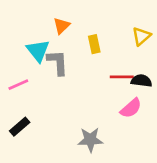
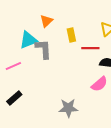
cyan triangle: (38, 51) -> (28, 40), turned 48
red line: (122, 77) -> (90, 48), moved

